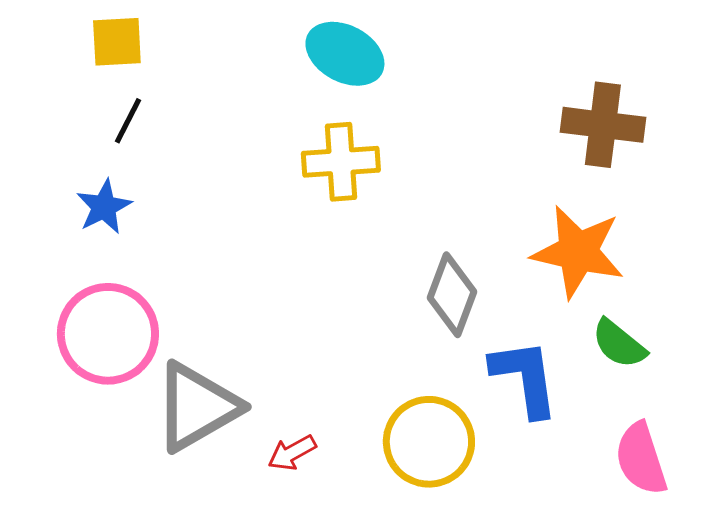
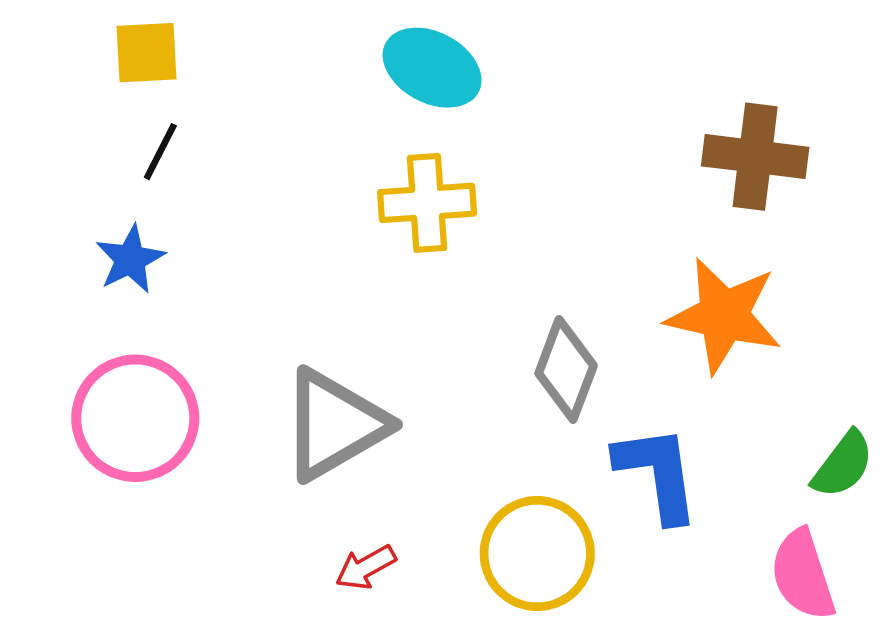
green semicircle: (619, 344) -> (843, 465), moved, turned -92
gray triangle: (197, 407) -> (334, 425), moved

